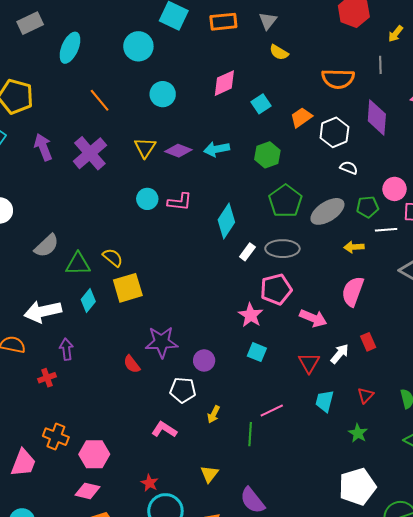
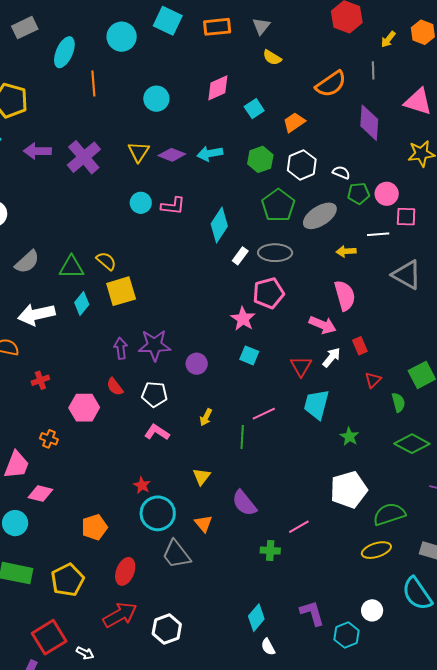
cyan circle: (138, 46) -> (122, 37), moved
orange semicircle: (338, 79) -> (331, 84), turned -36
orange line: (100, 100) -> (93, 83), moved, turned 35
white hexagon: (334, 132) -> (302, 165), moved
purple arrow: (43, 147) -> (37, 151), turned -68
green pentagon: (367, 207) -> (359, 193), moved
gray semicircle: (47, 246) -> (27, 262), moved
pink semicircle: (353, 291) -> (345, 296), turned 144
pink arrow: (313, 318) -> (323, 325), moved
purple arrow: (66, 349) -> (121, 348), moved
red semicircle: (132, 364) -> (115, 387), moved
white pentagon: (183, 390) -> (154, 394), moved
red triangle: (366, 395) -> (373, 380), moved
cyan trapezoid: (325, 401) -> (316, 404), size x1.4
orange cross: (56, 437) -> (49, 439), size x0.7
pink hexagon: (94, 454) -> (84, 408), moved
pink diamond: (88, 491) -> (40, 493), moved

